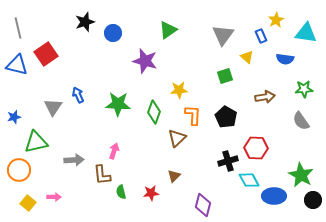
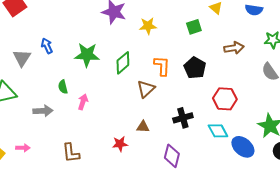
yellow star: (179, 90) -> (148, 26), moved
green diamond: (154, 112) -> (123, 63), turned 30
black cross: (228, 161) -> (183, 118), moved
brown L-shape: (102, 175) -> (71, 153), moved
brown triangle: (174, 176) -> (143, 127), turned 48
green semicircle: (121, 192) -> (63, 87), moved
blue ellipse: (274, 196) -> (243, 147), turned 40

